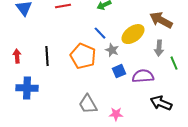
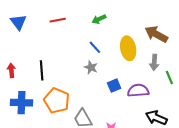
yellow ellipse: (133, 34) -> (128, 48), turned -65
gray star: (112, 50) -> (91, 67), moved
orange pentagon: (83, 56) -> (57, 101), moved

